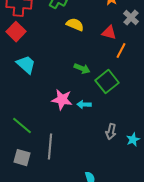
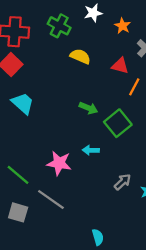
pink star: (62, 100) -> (59, 163), moved
gray arrow: (111, 132) -> (123, 182), turned -147
gray line: (50, 147) -> (51, 200), turned -60

